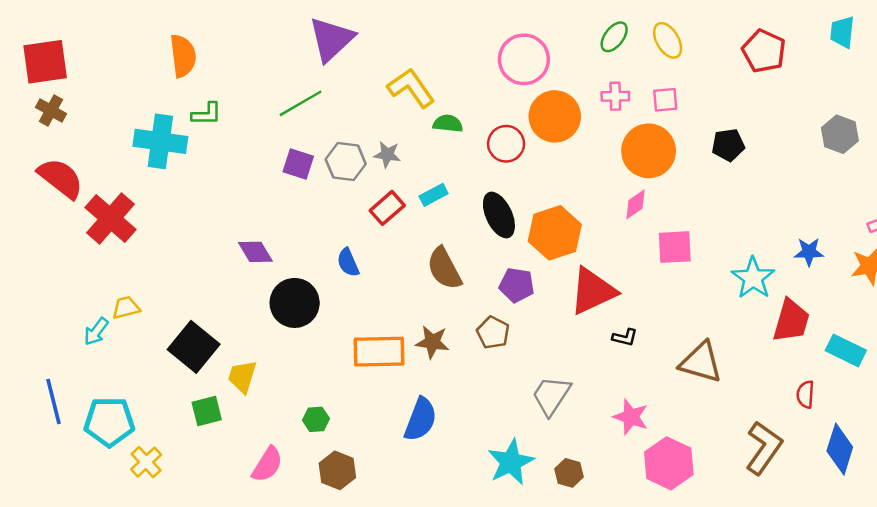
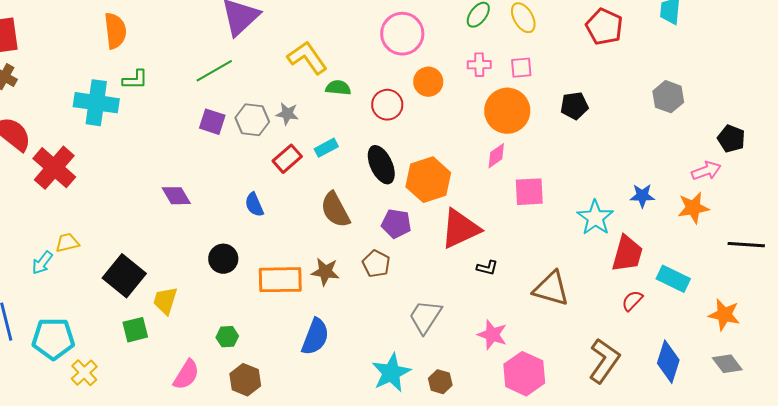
orange circle: (555, 116) -> (428, 82), size x0.7
black circle: (295, 303) -> (223, 259), moved, size x0.7
red semicircle: (805, 394) -> (632, 301), moved, turned 40

